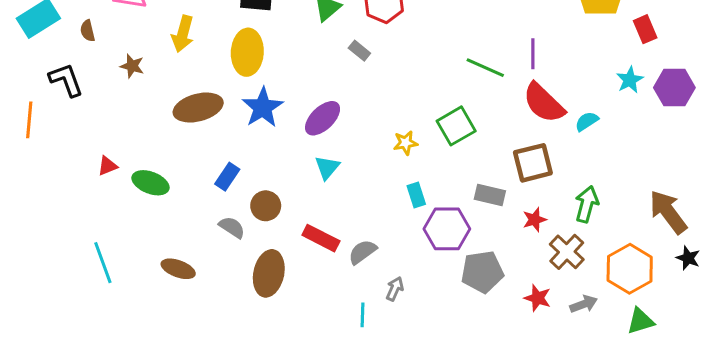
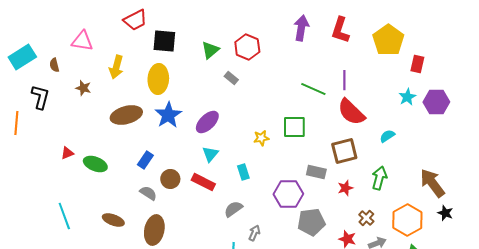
red rectangle: (645, 29) -> (417, 64), turned 36
black L-shape: (66, 80) -> (40, 97), turned 35
cyan semicircle: (587, 121) -> (387, 136), moved
green square: (456, 126) -> (294, 127), turned 30
cyan rectangle: (416, 195) -> (243, 172), moved
red rectangle: (321, 238) -> (203, 182), moved
brown cross: (567, 252) -> (366, 218), moved, size x0.7
brown ellipse: (269, 273) -> (154, 230), moved

